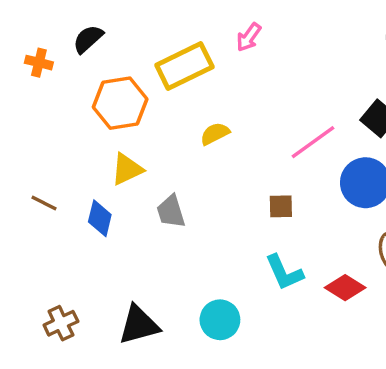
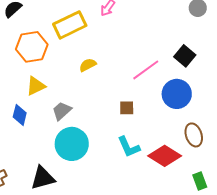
gray trapezoid: (171, 211) -> (62, 111), turned 65
red diamond: (345, 288) -> (165, 156), size x1.4
cyan circle: (220, 320) -> (72, 144), moved, size x1.4

